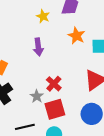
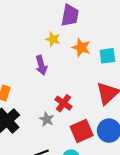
yellow star: (43, 16) -> (53, 39), moved
red square: (55, 109) -> (82, 131), moved

